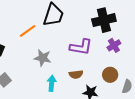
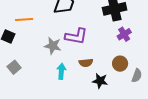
orange line: (28, 31) -> (24, 20), moved, turned 30
purple L-shape: (81, 47) -> (76, 36), moved

